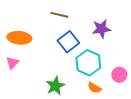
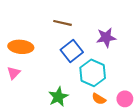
pink circle: (119, 75) -> (125, 99), moved

